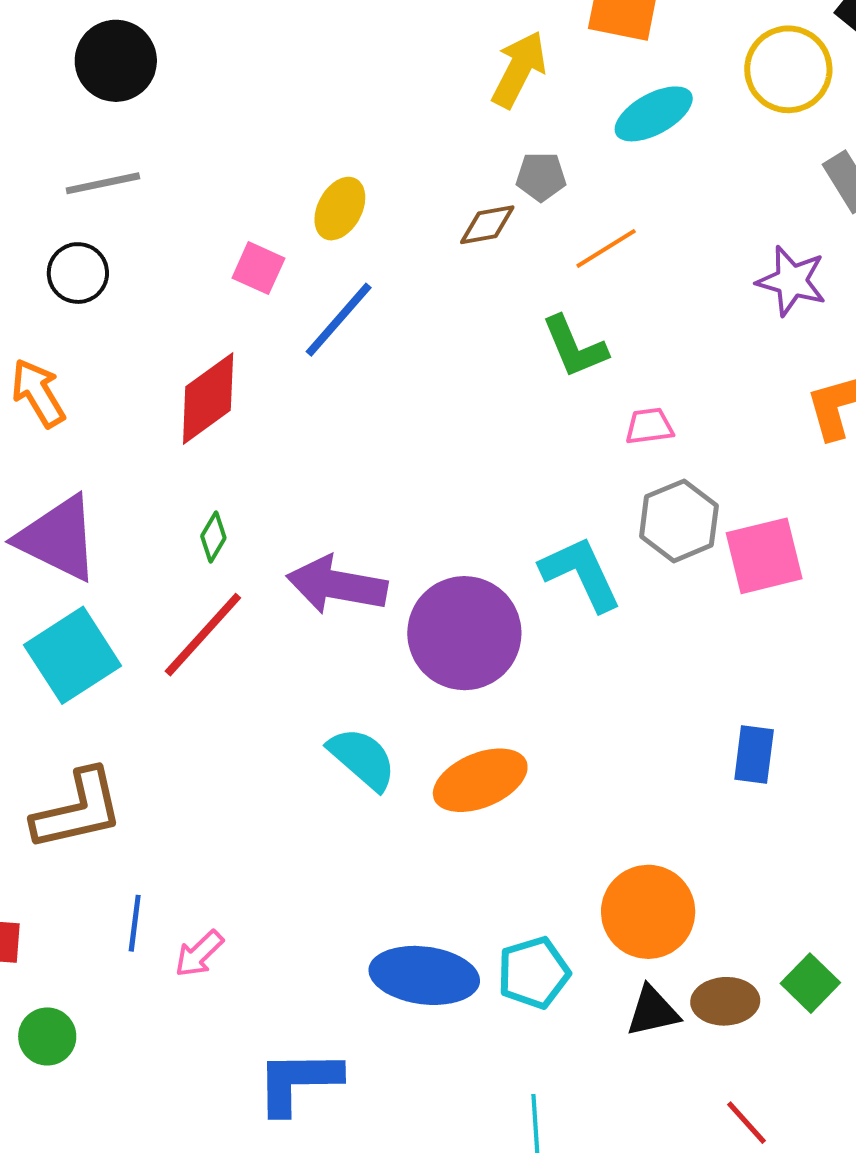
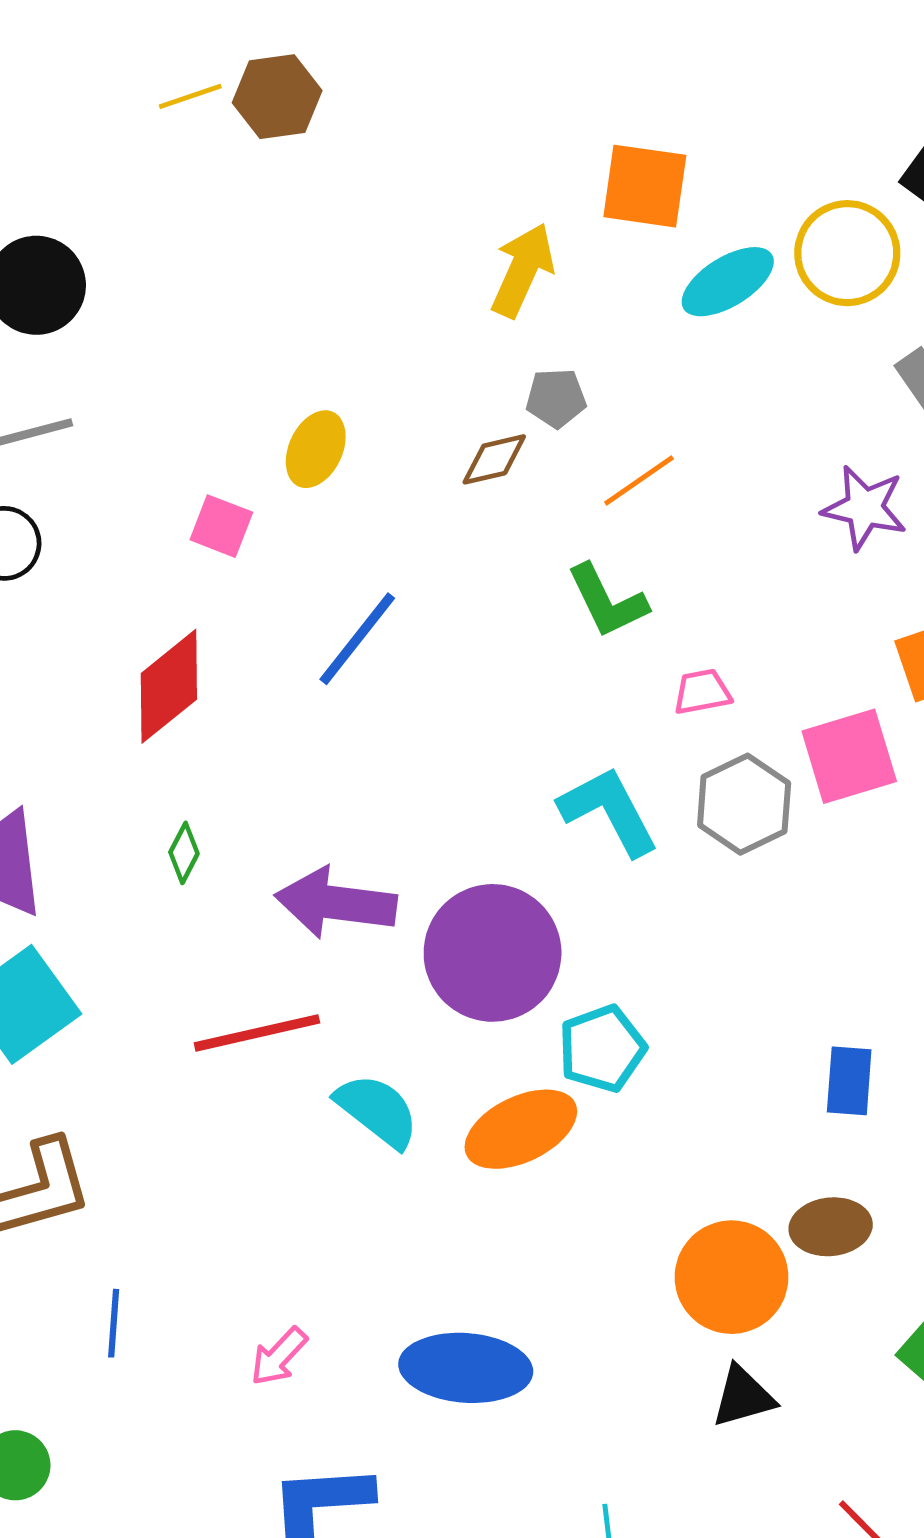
cyan ellipse: (654, 114) -> (728, 282), moved
blue line: (339, 320) -> (357, 639), moved
pink square: (764, 556) -> (849, 756), moved
cyan L-shape: (581, 574) -> (609, 811), moved
red line: (203, 635) -> (257, 1033), moved, turned 38
pink arrow: (199, 954) -> (279, 1356), moved
cyan pentagon: (534, 973) -> (602, 1049), moved
brown ellipse: (725, 1001) -> (831, 1227), moved

